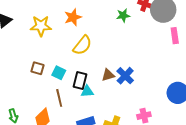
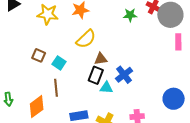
brown triangle: (108, 75) -> (101, 59), moved
black rectangle: (80, 80) -> (96, 75), moved
cyan triangle: (87, 91) -> (106, 88), moved

